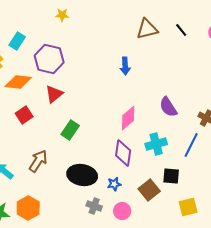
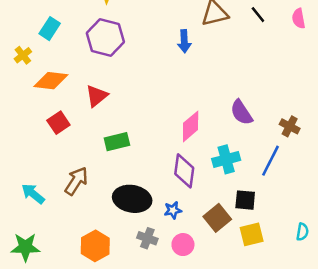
purple hexagon: (49, 59) -> (105, 37), moved
blue arrow: (125, 66) -> (184, 41), moved
green rectangle: (70, 130) -> (117, 142), turned 42
yellow square: (188, 207) -> (252, 234), moved
orange hexagon: (28, 208) -> (95, 246), moved

